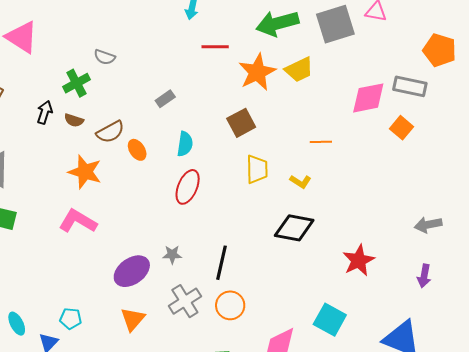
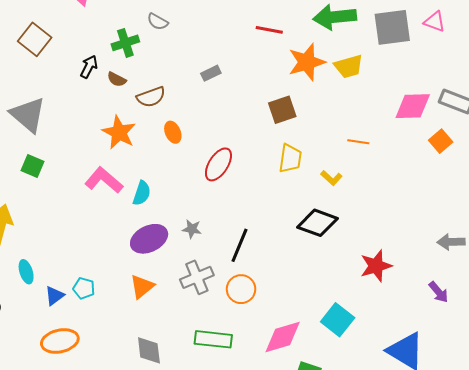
cyan semicircle: (185, 144) -> (142, 193), moved
orange ellipse: (137, 150) -> (173, 132), moved
purple arrow: (424, 276) -> (439, 292), turned -60
cyan pentagon: (71, 319) -> (84, 288), moved

